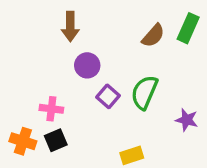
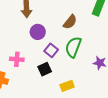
brown semicircle: (153, 36) -> (70, 22), moved
black square: (56, 140) -> (45, 69), moved

